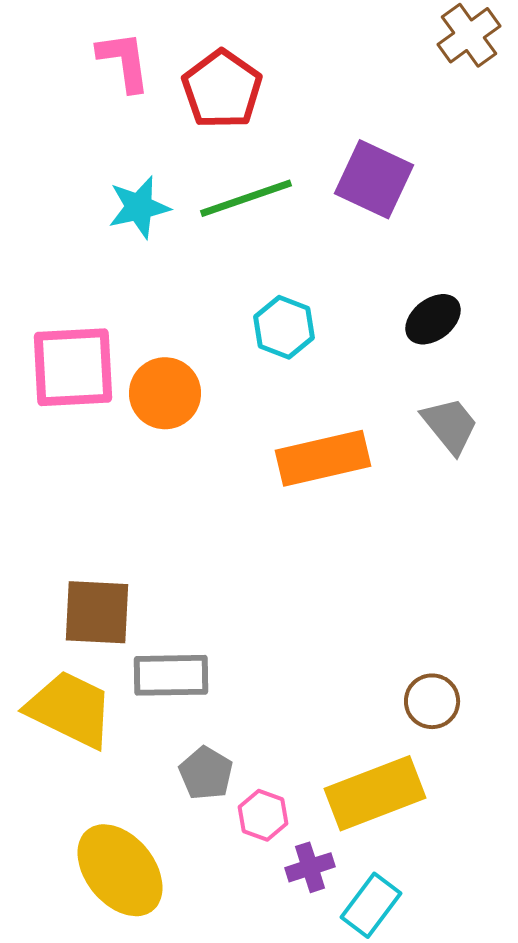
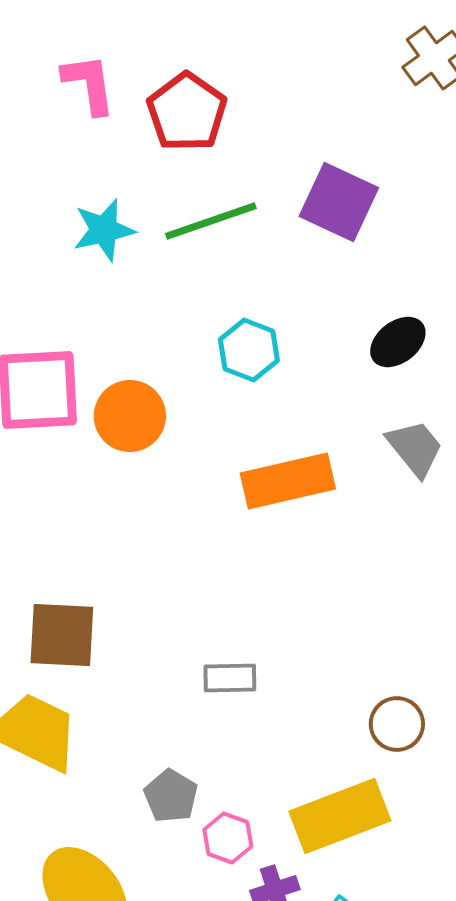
gray rectangle: (171, 675) -> (230, 678), moved, size x0.7

